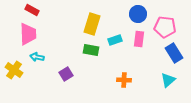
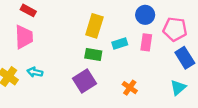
cyan arrow: (37, 57) -> (35, 72), moved
purple square: (66, 74) -> (85, 81), moved, size x1.5
orange cross: (124, 80) -> (130, 88), turned 32

